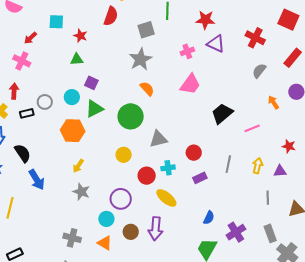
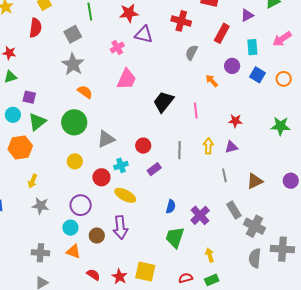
pink line: (252, 128) -> (196, 110), turned -63

